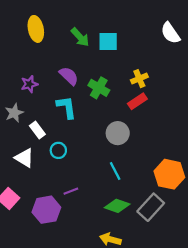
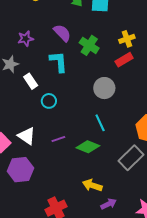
white triangle: (24, 158) -> (27, 136), moved
green diamond: (117, 206) -> (88, 147), moved
purple hexagon: (46, 210) -> (20, 170), moved

